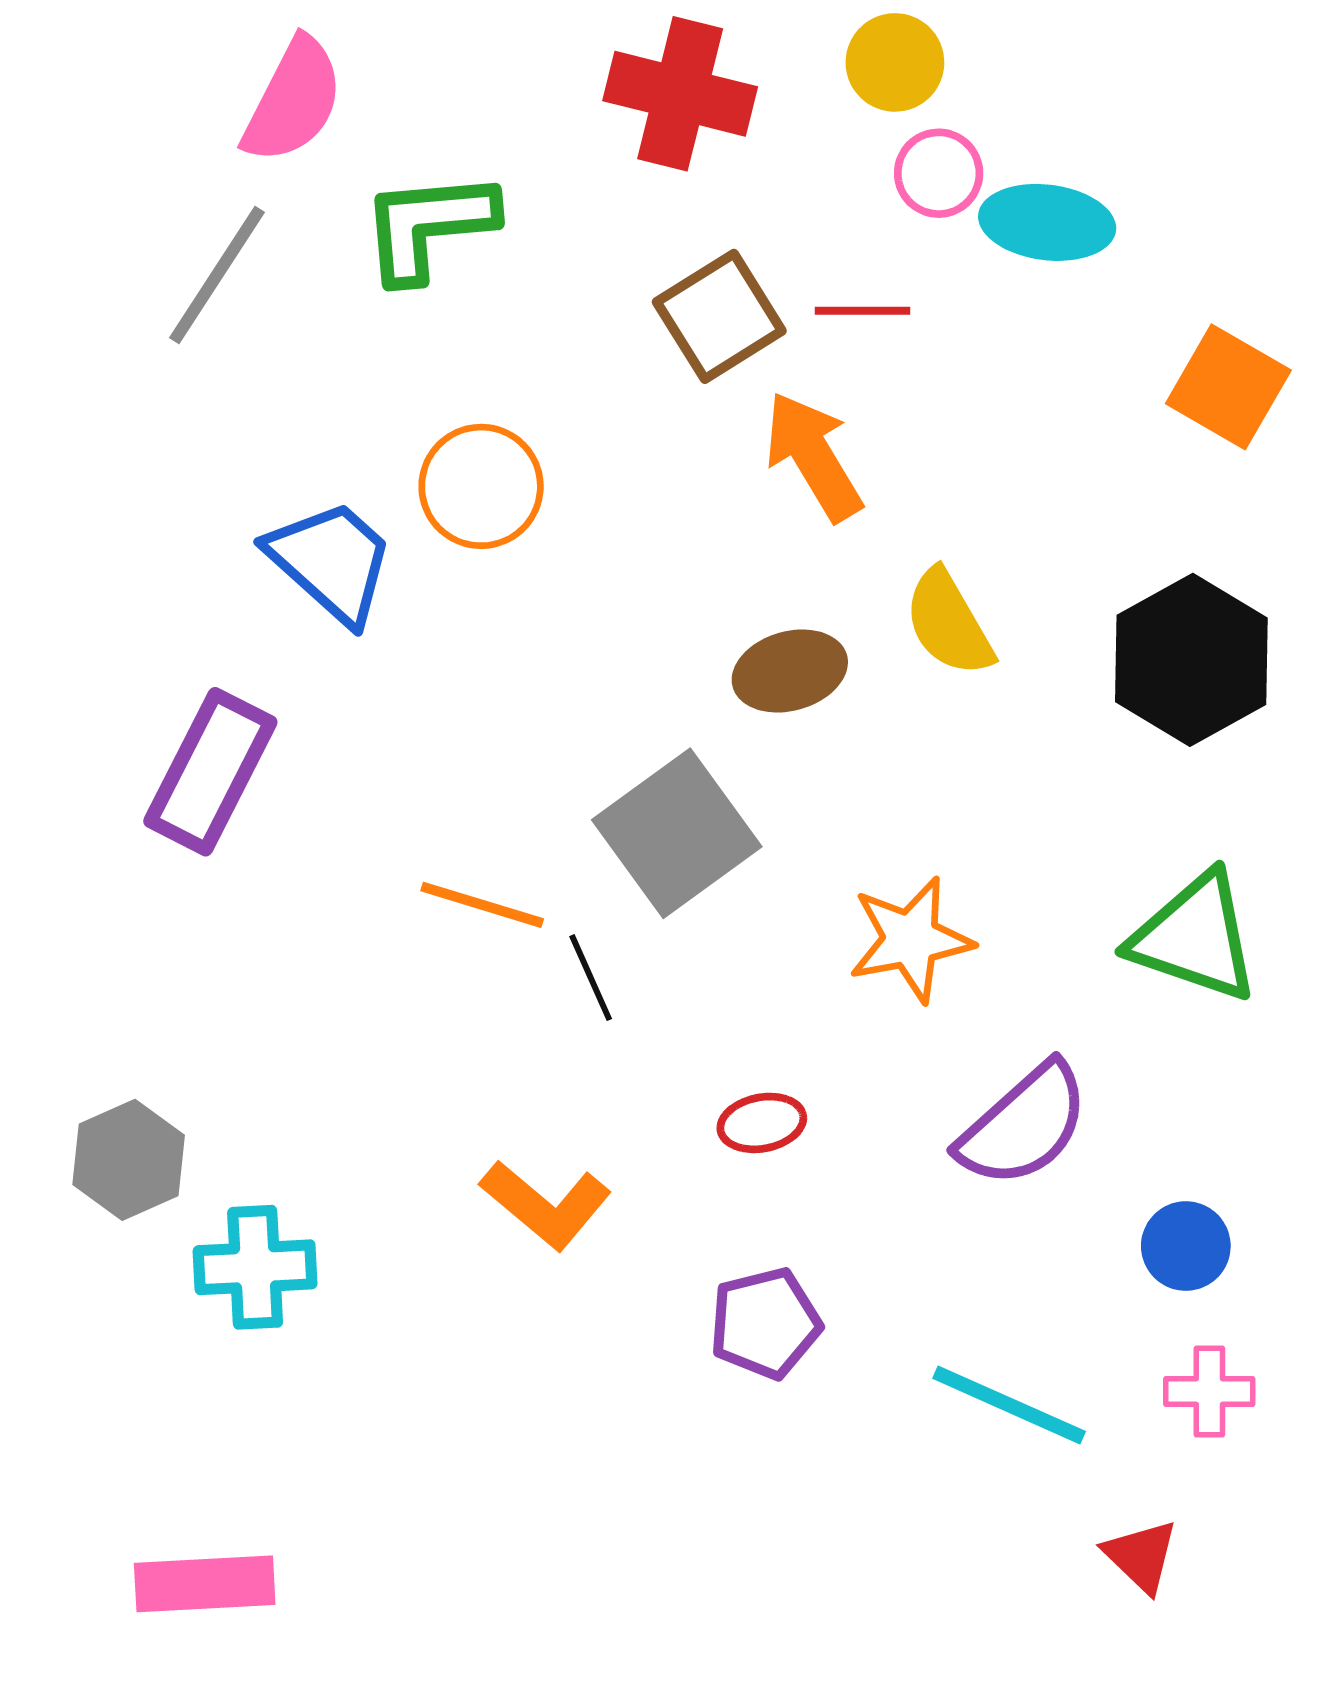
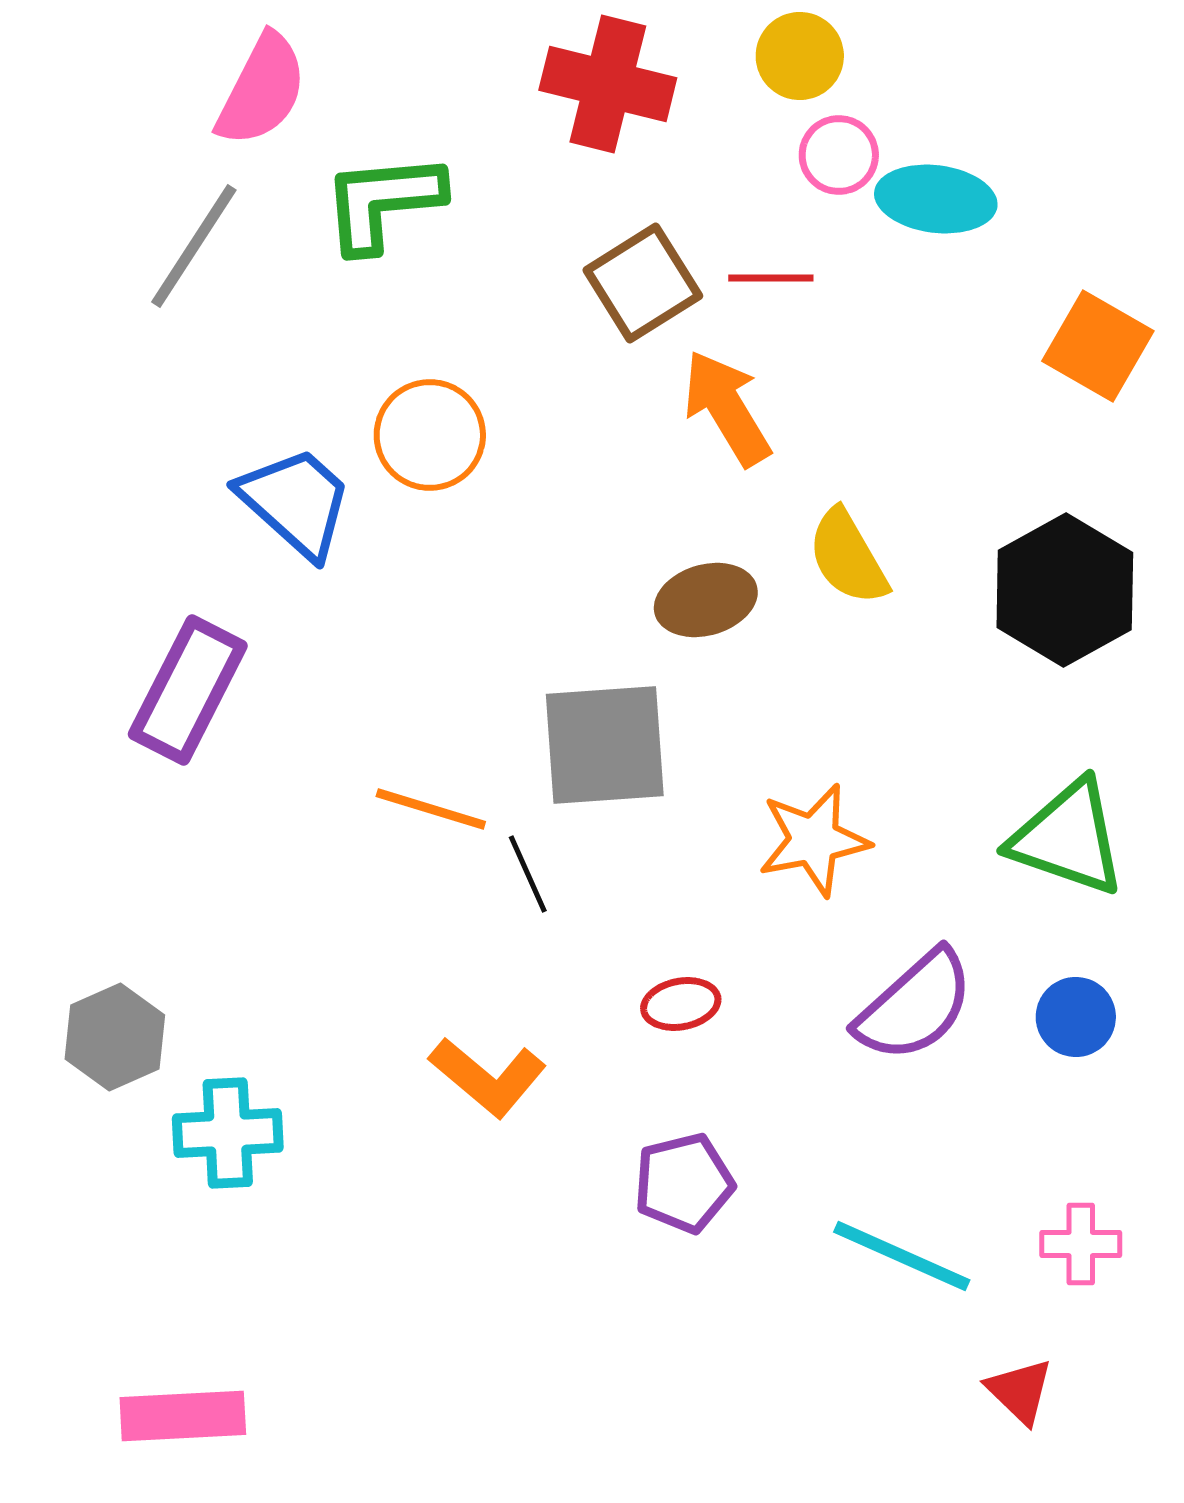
gray square: (677, 833) -> (605, 745), turned 32
blue circle: (1186, 1246) -> (1076, 1017), moved

